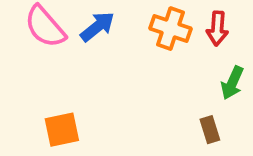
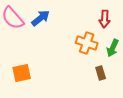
orange cross: (171, 29) -> (87, 43), moved

